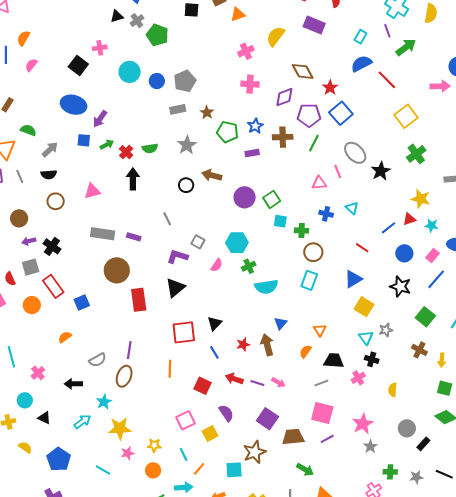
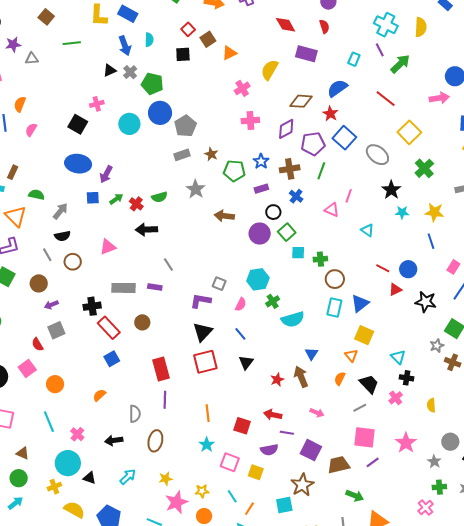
blue semicircle: (361, 64) -> (337, 88), moved
brown diamond: (303, 71) -> (301, 101), turned -50
blue circle: (157, 81) -> (160, 113), moved, size x1.5
gray ellipse: (355, 153) -> (377, 155), moved
pink line: (338, 171) -> (349, 196), turned 48
gray line: (20, 176) -> (47, 255), moved
black arrow: (133, 179) -> (146, 230), turned -85
pink triangle: (319, 183) -> (332, 210), turned 35
black circle: (186, 185) -> (273, 212), moved
blue cross: (326, 214) -> (296, 196), moved, turned 32
gray line: (167, 219) -> (168, 264), moved
red triangle: (409, 219) -> (395, 290), moved
cyan star: (431, 225) -> (402, 212), moved
blue line: (389, 228) -> (431, 241), moved, turned -63
black cross: (52, 246) -> (92, 306), moved, turned -36
blue circle: (404, 253) -> (408, 269), moved
brown circle: (117, 270) -> (142, 322), size x0.6
blue triangle: (353, 279) -> (360, 303), moved
red rectangle: (53, 286) -> (109, 328), moved
red rectangle: (139, 300) -> (161, 369), moved
orange circle: (32, 305) -> (55, 384), moved
yellow square: (364, 307) -> (364, 335), moved
gray star: (386, 330) -> (437, 346), moved
red square: (184, 332) -> (205, 362), moved
blue line: (214, 352) -> (240, 334), moved
gray semicircle: (98, 360) -> (135, 414), turned -54
black trapezoid: (334, 361) -> (369, 384), turned 50
brown ellipse: (124, 376) -> (155, 441), moved
purple line: (257, 383) -> (287, 433), moved
cyan circle: (25, 400) -> (68, 463), size x1.6
cyan star: (104, 402) -> (207, 445), moved
purple semicircle: (226, 413) -> (269, 450), turned 120
pink square: (185, 420) -> (230, 462), turned -36
yellow star: (120, 428) -> (166, 479), size x0.6
yellow square: (210, 434) -> (256, 472), turned -35
yellow semicircle: (25, 447) -> (74, 510), size x1.5
gray star: (370, 447) -> (434, 462), moved
pink star: (127, 453) -> (176, 502), size x1.6

